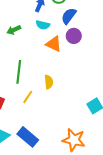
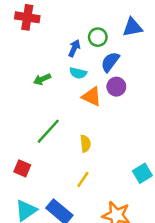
green line: (19, 72) -> (48, 131), turned 35
yellow line: (28, 97) -> (83, 179), moved

